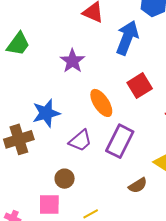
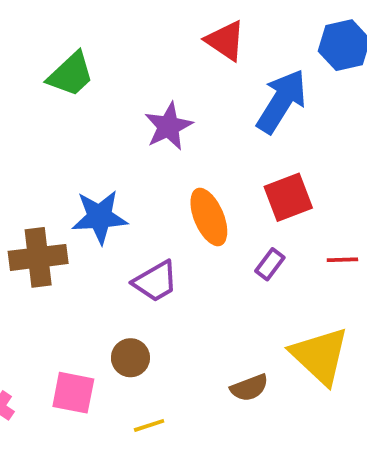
purple rectangle: (120, 141) -> (270, 264), moved, size x0.5
brown circle: (65, 179) -> (130, 358), moved

